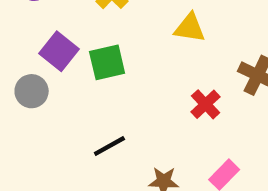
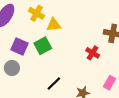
yellow triangle: (190, 28) -> (54, 25), moved

